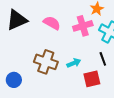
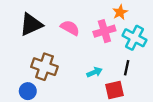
black line: (103, 59) -> (127, 68), turned 32
brown cross: (46, 62) -> (44, 67), moved

